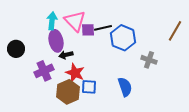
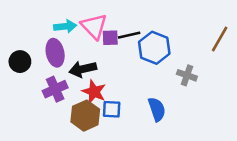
cyan arrow: (52, 21) -> (65, 26), turned 78
purple ellipse: (56, 41) -> (55, 53), moved
black arrow: (66, 55) -> (83, 69), size x1.5

